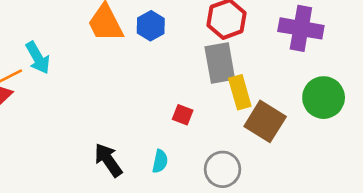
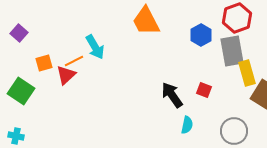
blue hexagon: (151, 26) -> (201, 35), moved
black arrow: (108, 160) -> (172, 95), moved

